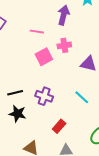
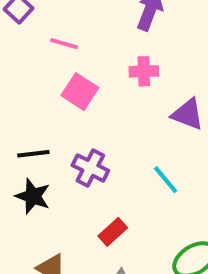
pink line: (37, 32) -> (64, 44), moved
pink square: (44, 57) -> (80, 92), moved, turned -36

